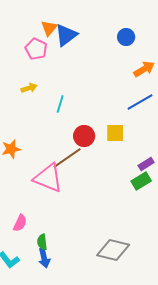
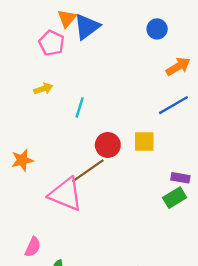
purple rectangle: (146, 164) -> (180, 178), turned 42

